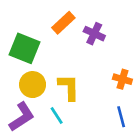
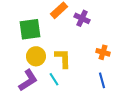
green square: (24, 48) -> (30, 29), turned -30

